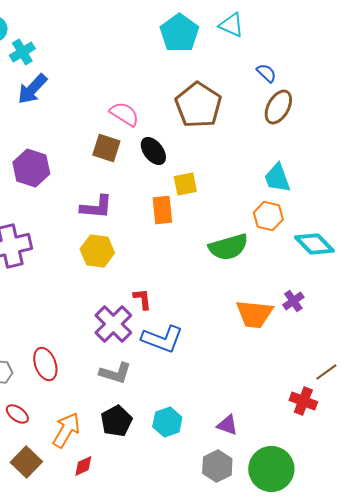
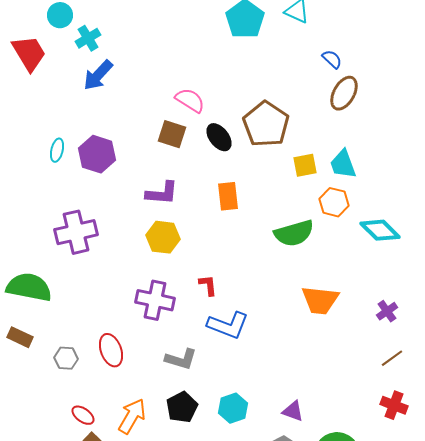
brown pentagon: (198, 105) -> (266, 124), moved
yellow square: (185, 184) -> (305, 165), moved
purple cross: (293, 301) -> (387, 311), moved
purple cross: (113, 324) -> (155, 300), moved, turned -33
red cross: (303, 401) -> (394, 405), moved
red ellipse: (17, 414) -> (83, 415), moved

